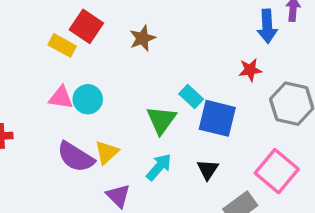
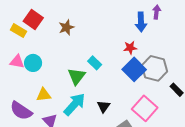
blue square: (217, 118) -> (134, 69), moved, turned 30
yellow triangle: (107, 152) -> (44, 95), turned 35
purple semicircle: (76, 157) -> (21, 111), moved
cyan arrow: (159, 167) -> (75, 104), size x1.4

